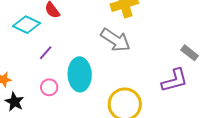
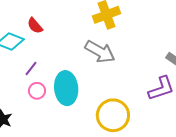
pink circle: (49, 87) -> (37, 91), moved

